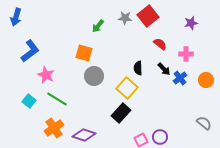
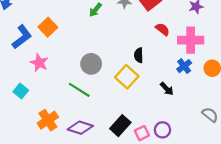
orange square: (84, 53) -> (48, 27), moved, turned 30
pink cross: (186, 54) -> (191, 40), size x1.6
black arrow: (164, 69) -> (167, 89), moved
green line: (57, 99) -> (79, 90), moved
black rectangle: (121, 113) -> (120, 126), moved

